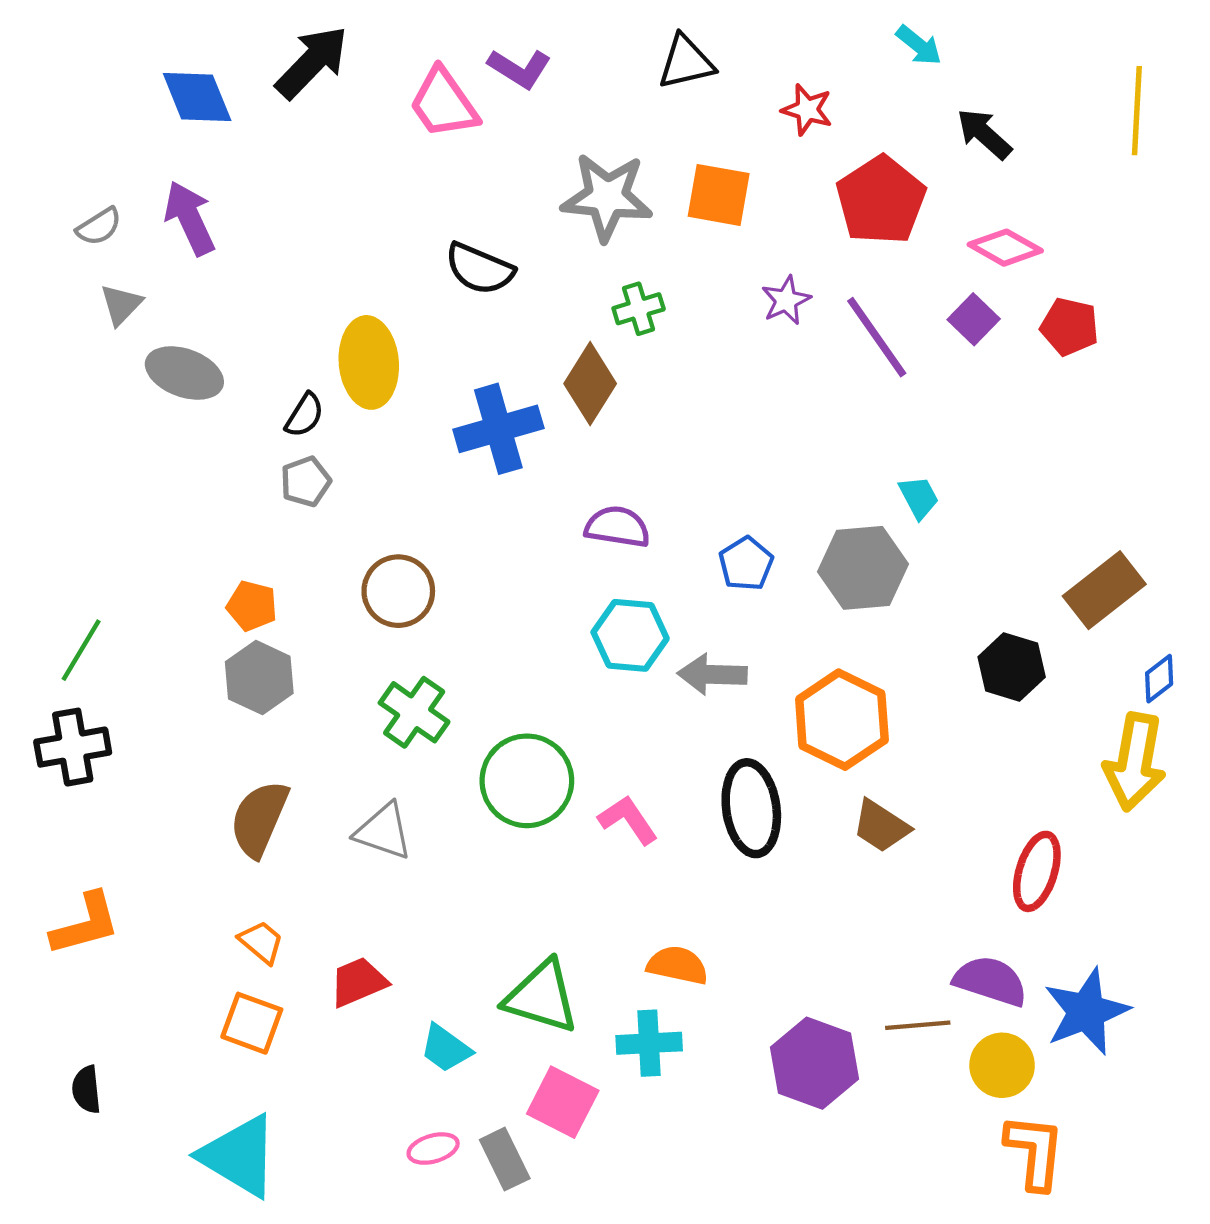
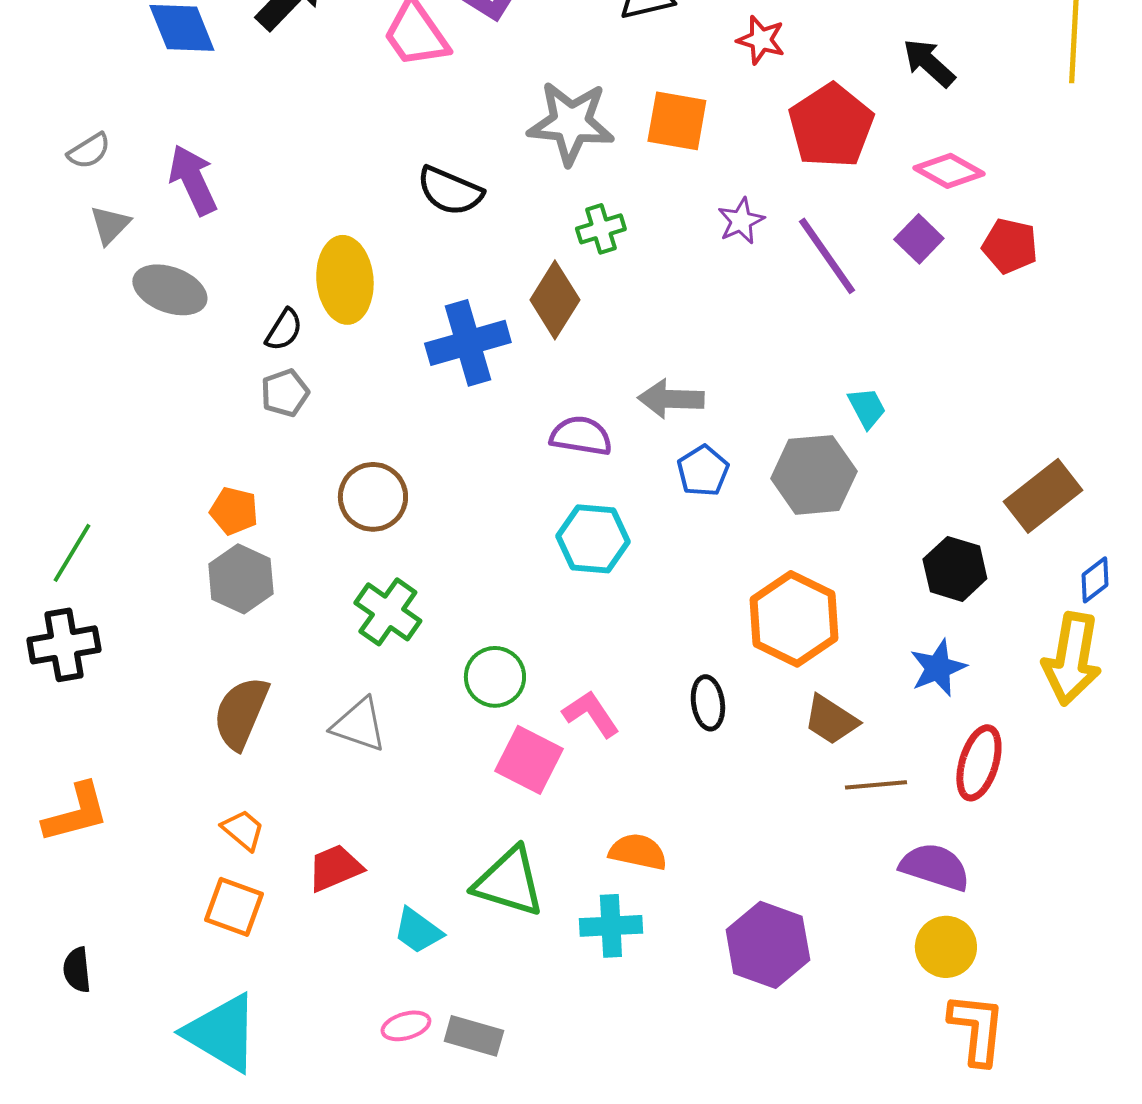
purple arrow: (190, 218) -> (193, 180), moved
gray arrow: (712, 674) -> (671, 399), moved
green circle: (527, 781) -> (495, 677), size x0.7
black ellipse: (751, 808) -> (708, 703), size x0.6
blue star: (1086, 1012) -> (938, 668), moved, size x0.7
brown line: (918, 1025) -> (876, 785), moved
pink square: (563, 1102) -> (529, 760), moved
gray rectangle: (505, 1159) -> (474, 1036), turned -48

